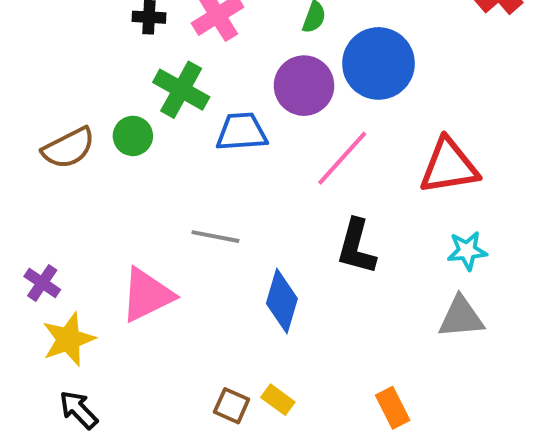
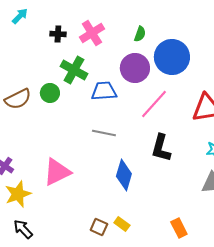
gray line: (215, 237) -> (104, 133), moved

